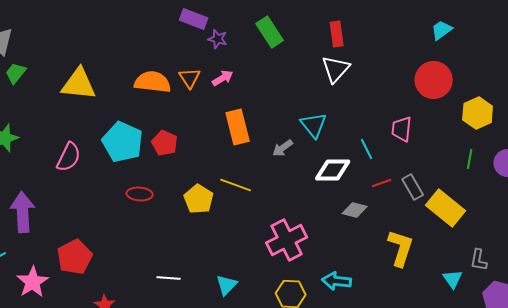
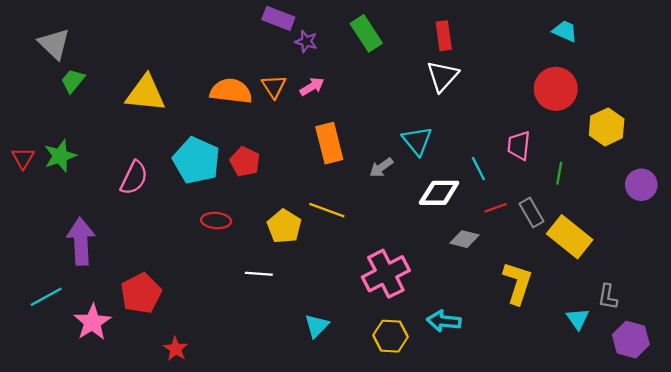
cyan trapezoid: (442, 30) -> (565, 31), turned 60
green line: (470, 159) -> (559, 173), moved
white line: (169, 278) -> (259, 274), moved

